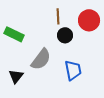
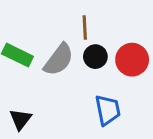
red circle: (89, 20) -> (132, 60), moved
gray semicircle: (41, 59) -> (59, 60), moved

